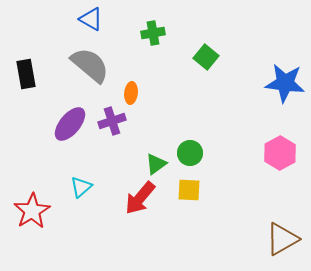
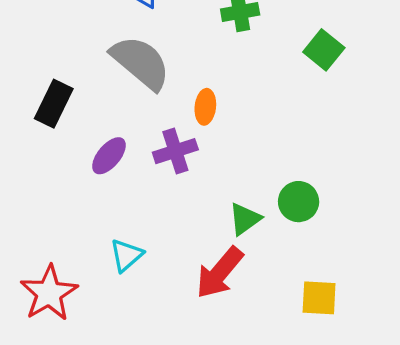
black rectangle: (26, 74) -> (54, 104), moved, turned 36
purple ellipse: (70, 124) -> (109, 156), size x0.7
yellow square: (189, 190) -> (319, 298), moved

